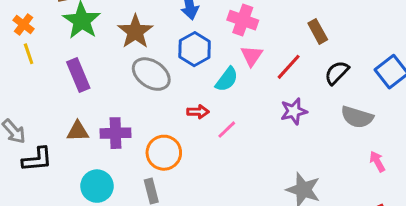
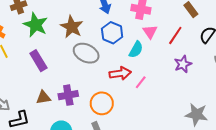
red arrow: (198, 112) -> (120, 73), size x1.5

